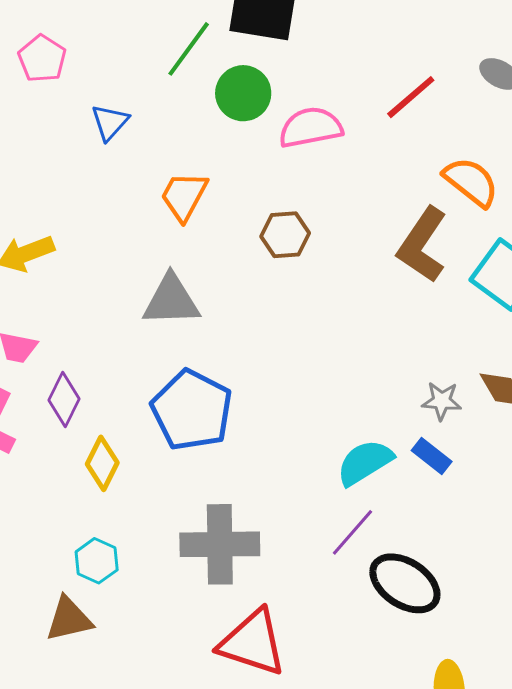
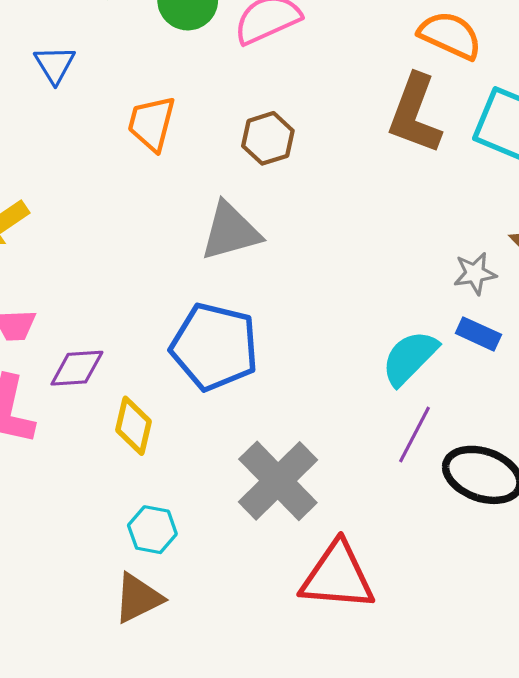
gray triangle: (171, 300) -> (230, 231), moved
purple diamond: (64, 400) -> (77, 368), turned 74
gray cross: (220, 544) -> (278, 481), turned -30

